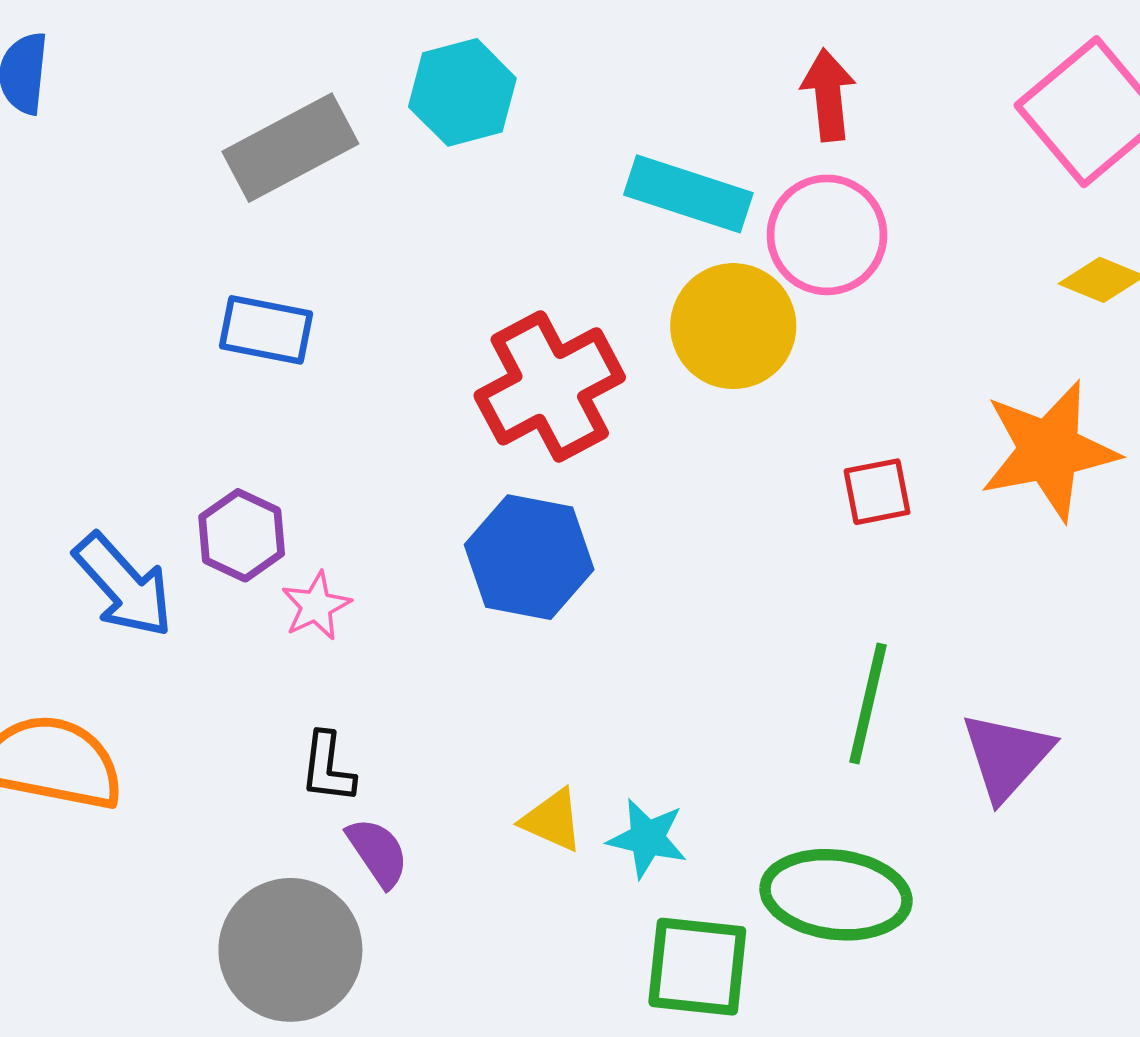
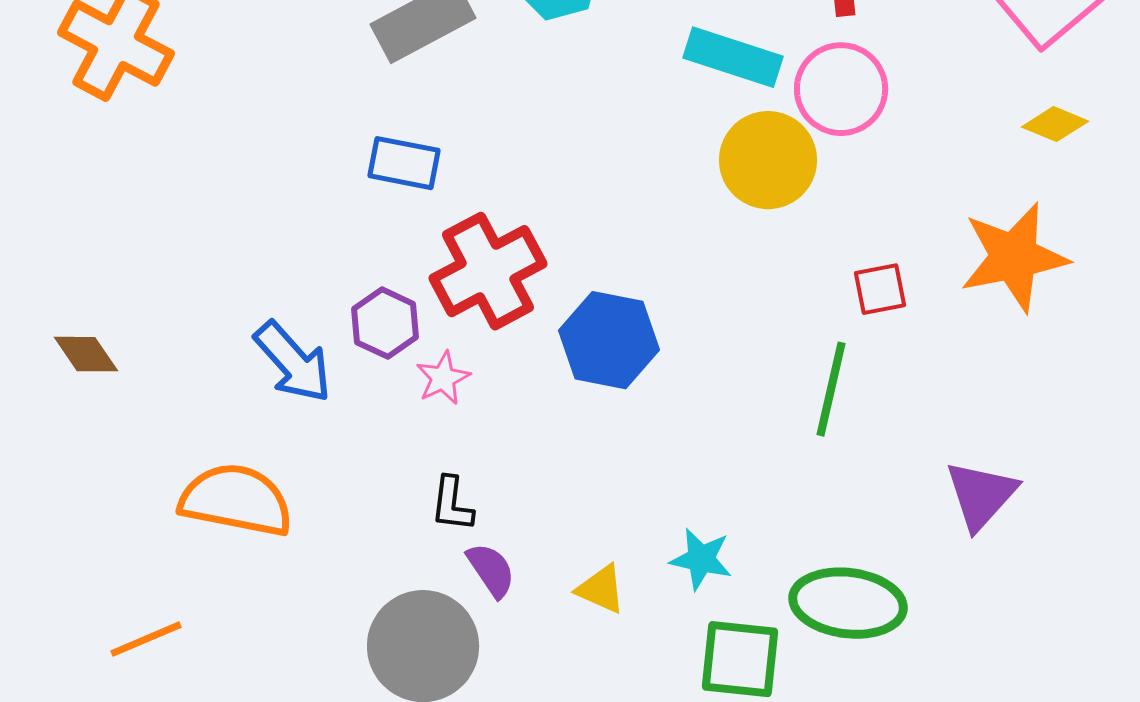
red cross: (550, 386) -> (488, 271), moved
green line: (868, 703) -> (831, 389), moved
yellow triangle: (552, 820) -> (601, 589), moved

